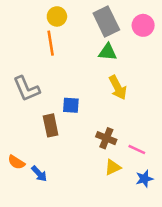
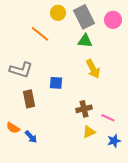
yellow circle: (57, 16) -> (58, 13), moved
orange line: (51, 43) -> (40, 34), turned -42
gray L-shape: (26, 89) -> (21, 70), turned -50
brown rectangle: (51, 125) -> (29, 99), moved
brown cross: (106, 138) -> (84, 109), turned -35

